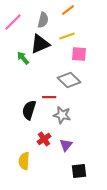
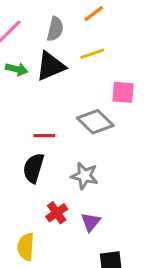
pink square: (79, 54) -> (123, 92), moved
green arrow: (23, 58) -> (17, 69), moved, turned 144
red line: (49, 97) -> (44, 136), moved

